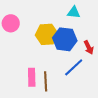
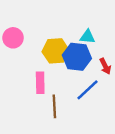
cyan triangle: (74, 12) -> (87, 37), moved
pink rectangle: (32, 77) -> (40, 83), moved

